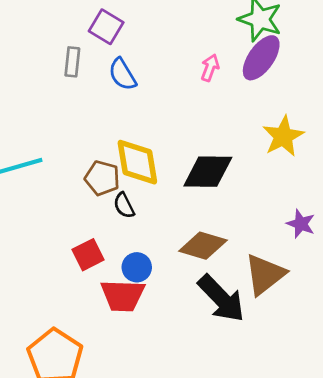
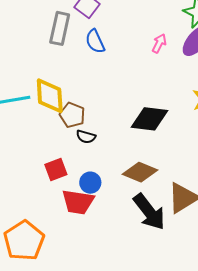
gray rectangle: (72, 62) -> (60, 28), size x1.5
yellow diamond: (137, 162) -> (50, 96), moved
black semicircle: (124, 205) -> (86, 137), turned -54

